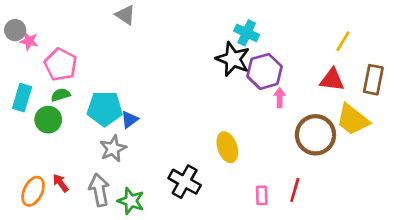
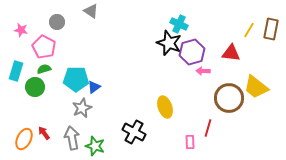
gray circle: (15, 30) -> (57, 22), moved
red triangle: (332, 80) -> (231, 53), moved
brown rectangle: (373, 80) -> (271, 29), moved
pink arrow: (280, 98) -> (203, 71), turned -88
red line: (295, 190) -> (208, 128), moved

